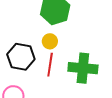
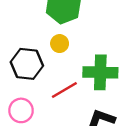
red line: (50, 65) -> (64, 90), moved, turned 55

